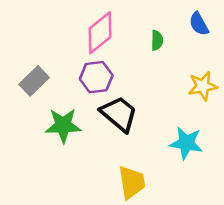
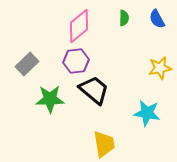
green semicircle: (157, 40) -> (124, 18), moved

